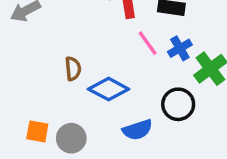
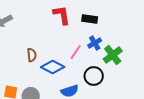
pink line: (148, 43) -> (76, 52), moved, turned 70

